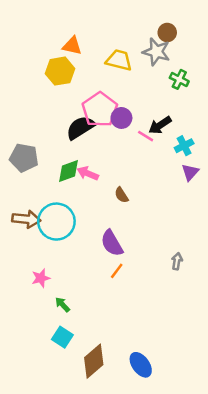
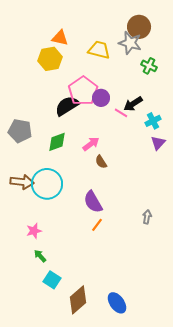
brown circle: (167, 33) -> (139, 27), size x1.5
pink arrow: (88, 173) -> (91, 144), moved, turned 120
green arrow: (62, 305) -> (40, 256), moved

